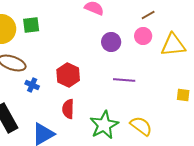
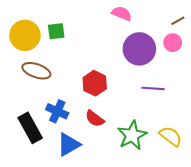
purple circle: (111, 42) -> (139, 49), size x1.6
blue cross: (32, 85) -> (57, 111), moved, size x1.5
red semicircle: (68, 109) -> (95, 119), turned -54

